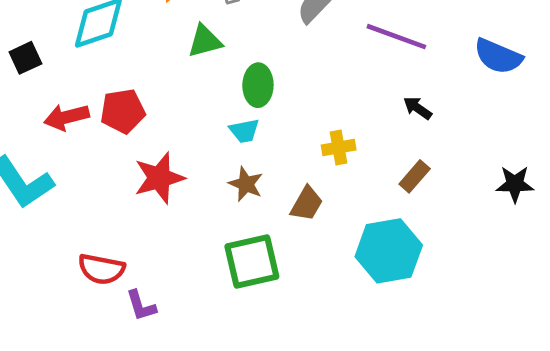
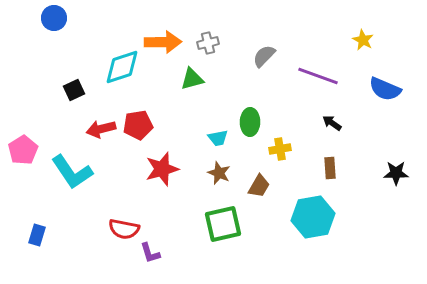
green ellipse: (258, 85) -> (250, 122), moved
brown rectangle: (415, 176) -> (330, 168), turned -45

